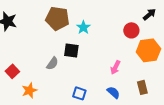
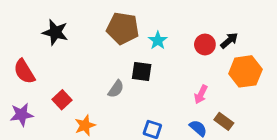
black arrow: (149, 14) -> (229, 40), moved
red circle: (131, 30) -> (205, 44), moved
brown rectangle: (142, 87) -> (224, 121), moved, turned -40

